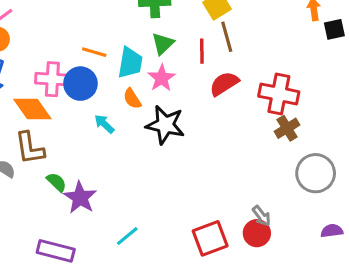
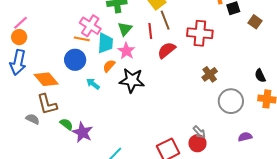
pink cross: (52, 79) -> (90, 26), moved, turned 35
red cross: (279, 94) -> (200, 33), moved
orange semicircle: (132, 99) -> (109, 66), turned 80

